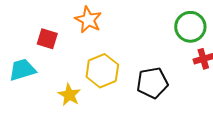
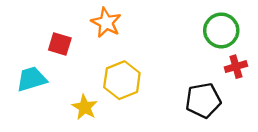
black pentagon: (152, 83) -> (203, 100), moved

